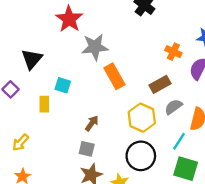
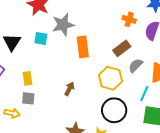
orange rectangle: (114, 76) -> (83, 47), turned 30
cyan square: (63, 85) -> (41, 38), moved
yellow arrow: (20, 142) -> (12, 113), turned -112
gray square: (87, 149) -> (28, 98), moved

